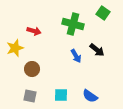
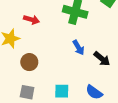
black arrow: (97, 50) -> (102, 59), moved

